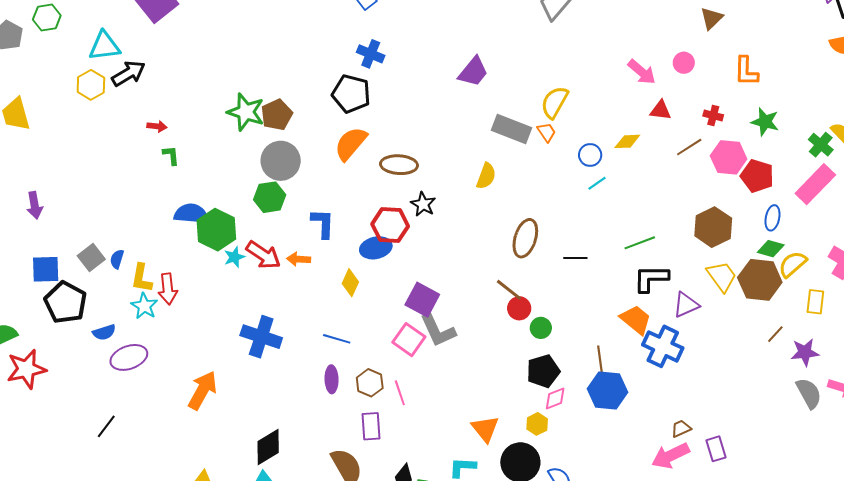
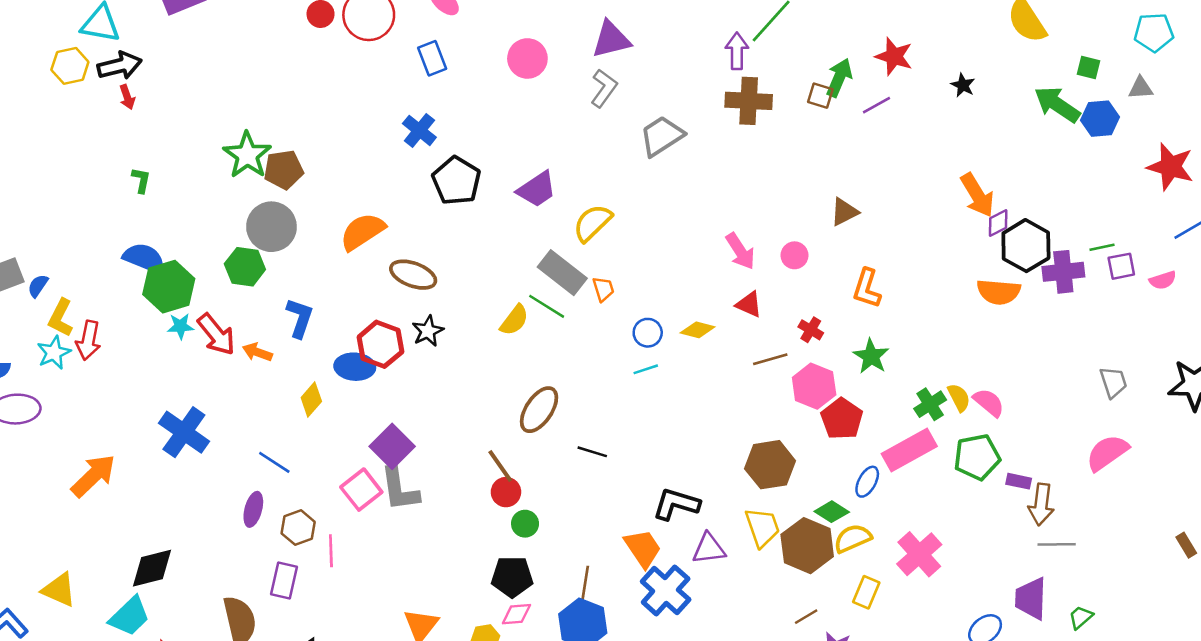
black pentagon: (351, 94) -> (456, 181), moved
yellow semicircle: (555, 102) -> (592, 223), moved
red arrow: (157, 126) -> (127, 97), moved, turned 48
blue ellipse: (772, 218) -> (867, 482), moved
green line: (640, 243) -> (547, 306), moved, turned 36

